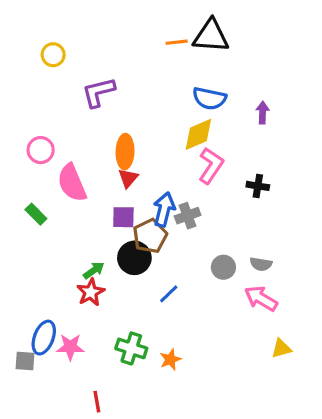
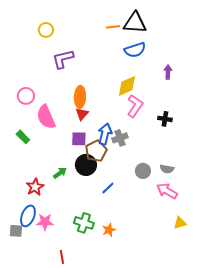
yellow circle: (53, 55) -> (46, 30), moved
blue semicircle: (209, 98) -> (135, 50), moved, turned -30
red star: (91, 292) -> (35, 187), moved

